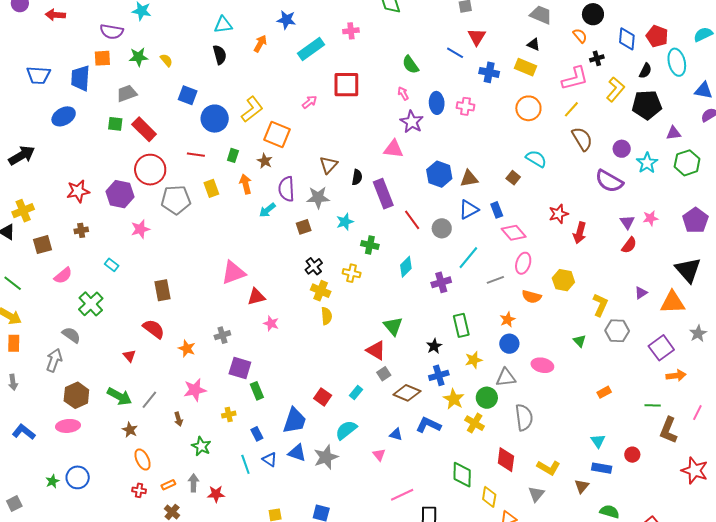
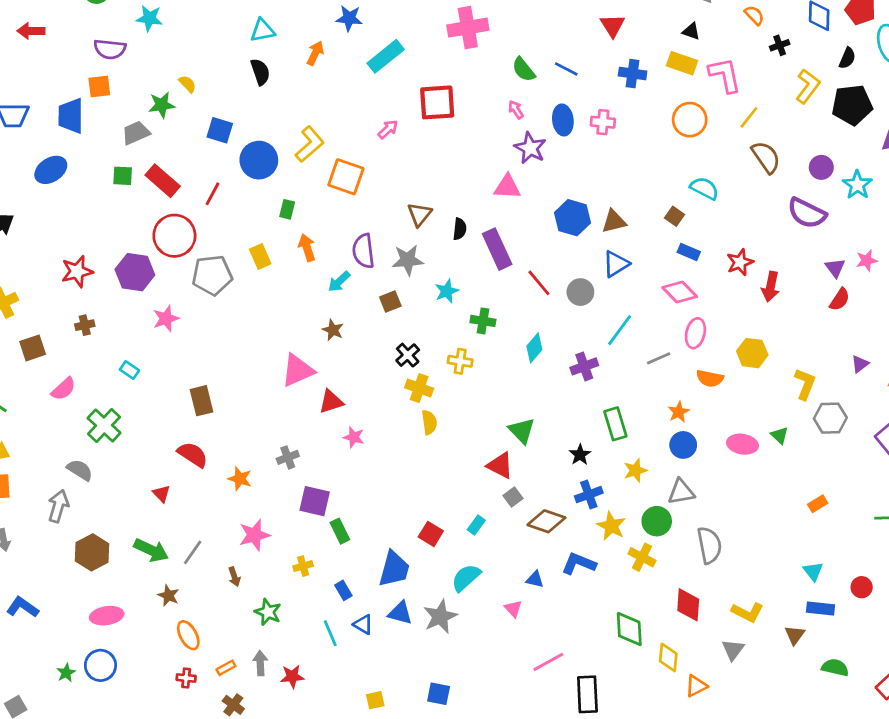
pink cross: (351, 31) -> (468, 28), moved, size x1.8
blue line: (455, 53) -> (566, 69), moved
green star: (138, 57) -> (162, 105), moved
pink L-shape: (575, 78) -> (725, 75), moved, turned -84
red line: (196, 155) -> (212, 194), moved, turned -66
brown star: (265, 161) -> (333, 330), moved
blue rectangle: (497, 210) -> (689, 252), moved, turned -42
pink ellipse: (542, 365) -> (742, 444), moved
pink ellipse: (68, 426) -> (107, 616), moved

